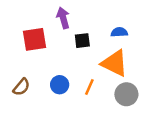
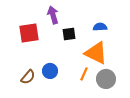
brown semicircle: (21, 87) -> (28, 77), moved
orange line: (89, 87) -> (84, 74), moved

